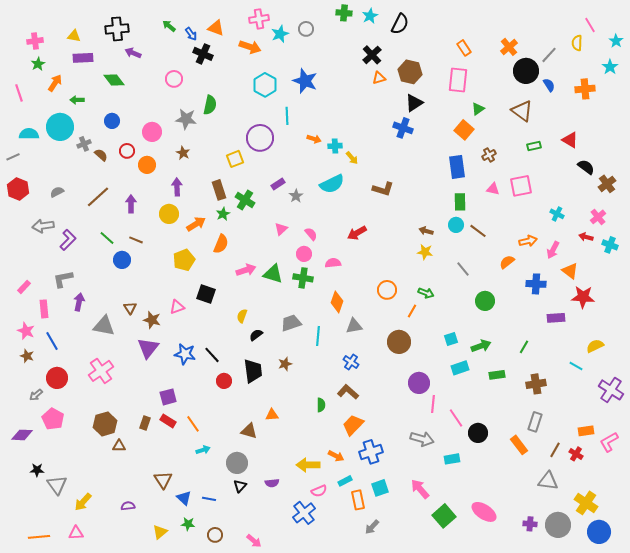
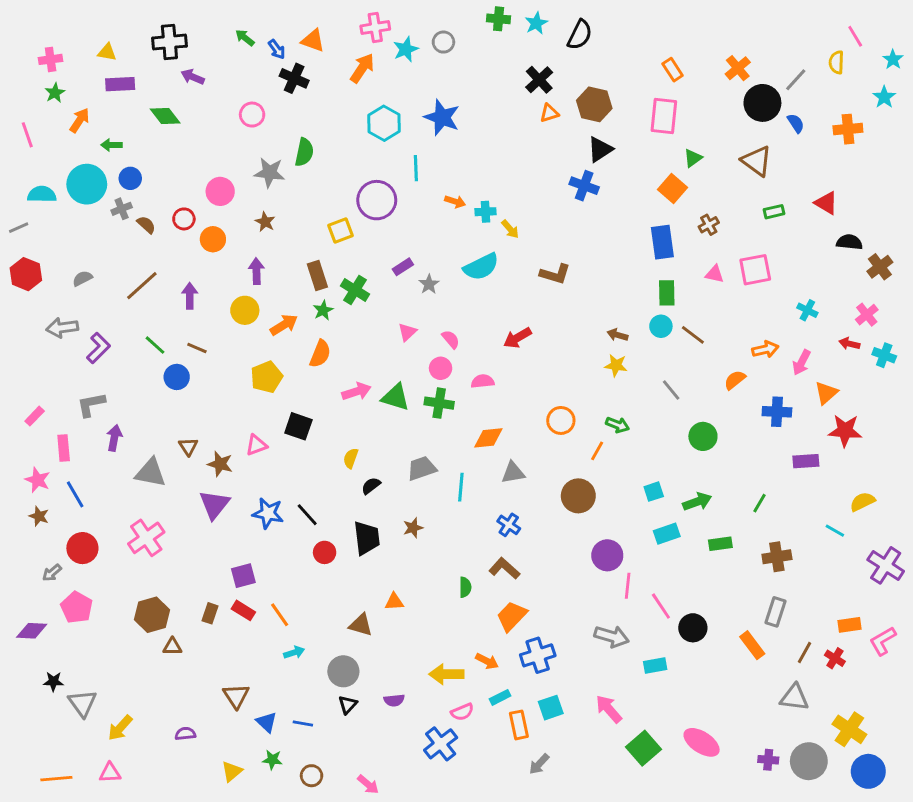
orange arrow: (250, 47) -> (362, 68), turned -75
blue circle: (112, 121) -> (130, 178), moved
black semicircle: (586, 167) -> (849, 242), turned -30
orange triangle: (570, 271) -> (826, 393), turned 42
orange diamond: (337, 302) -> (488, 438), turned 65

